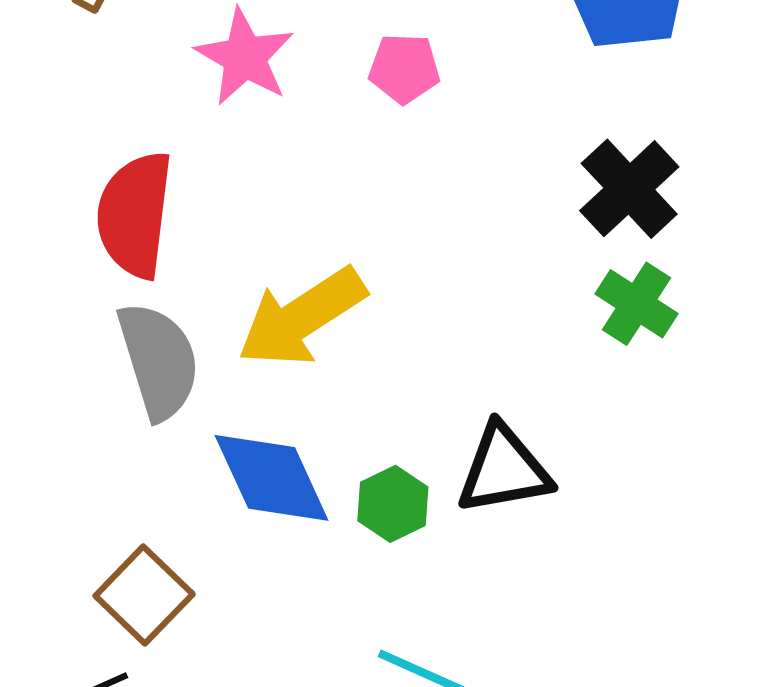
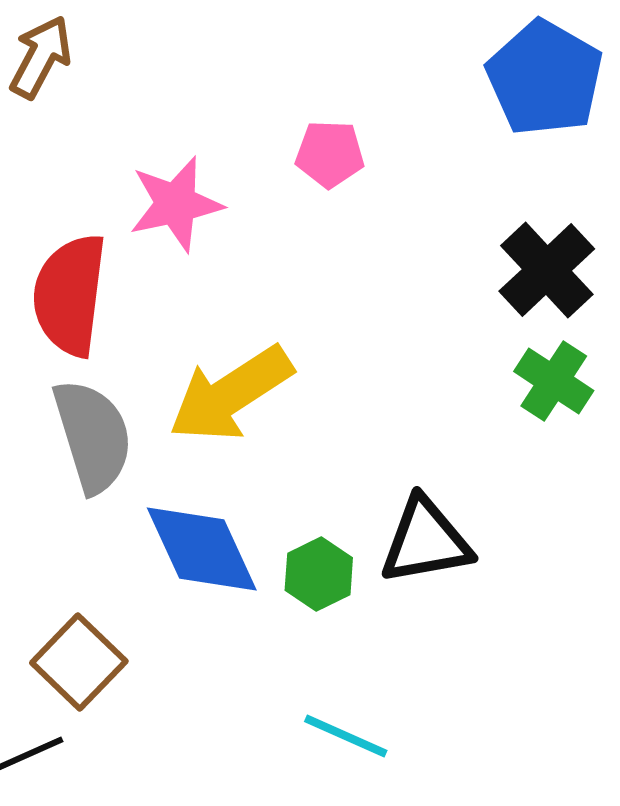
pink star: (245, 57) -> (176, 204), moved, turned 30

